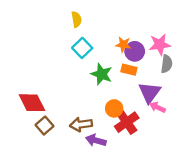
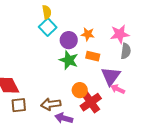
cyan square: (82, 48) -> (48, 27), moved
purple circle: (135, 51) -> (69, 40), moved
brown square: (45, 126) -> (19, 105), turned 35

